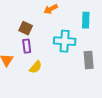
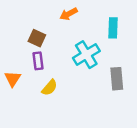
cyan cross: (65, 41) -> (86, 55), turned -35

